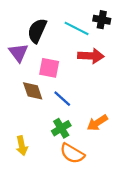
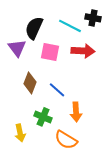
pink square: (49, 68) -> (50, 52), moved
brown diamond: (33, 91) -> (30, 83), turned 40
orange arrow: (97, 123) -> (76, 112), moved, turned -60
green cross: (61, 128) -> (43, 117), moved, turned -36

